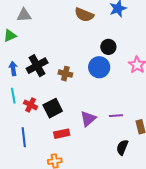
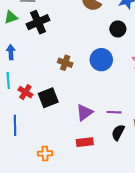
black circle: (108, 47) -> (118, 29), moved
black cross: (37, 66) -> (38, 22), moved
red rectangle: (62, 134) -> (85, 142), moved
black semicircle: (122, 147) -> (118, 132), moved

